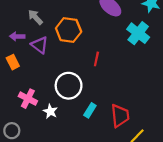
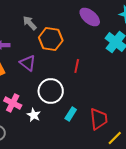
gray arrow: (35, 17) -> (30, 23), moved
purple triangle: (40, 45) -> (28, 63), moved

